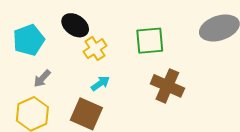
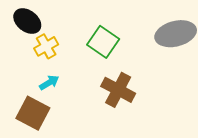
green square: (150, 41) -> (103, 42), turned 36

